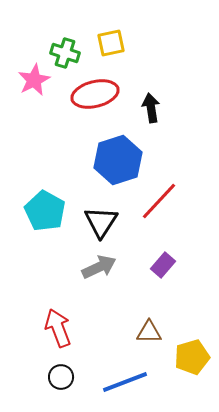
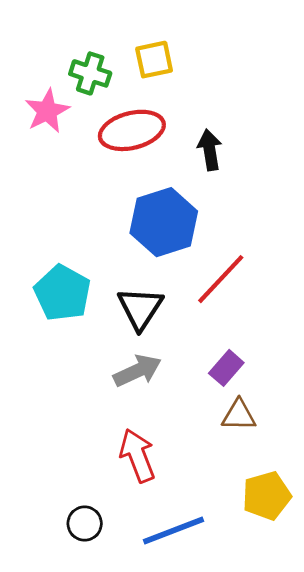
red arrow: (58, 328) -> (137, 455), moved
brown triangle: (149, 332) -> (239, 415), moved

